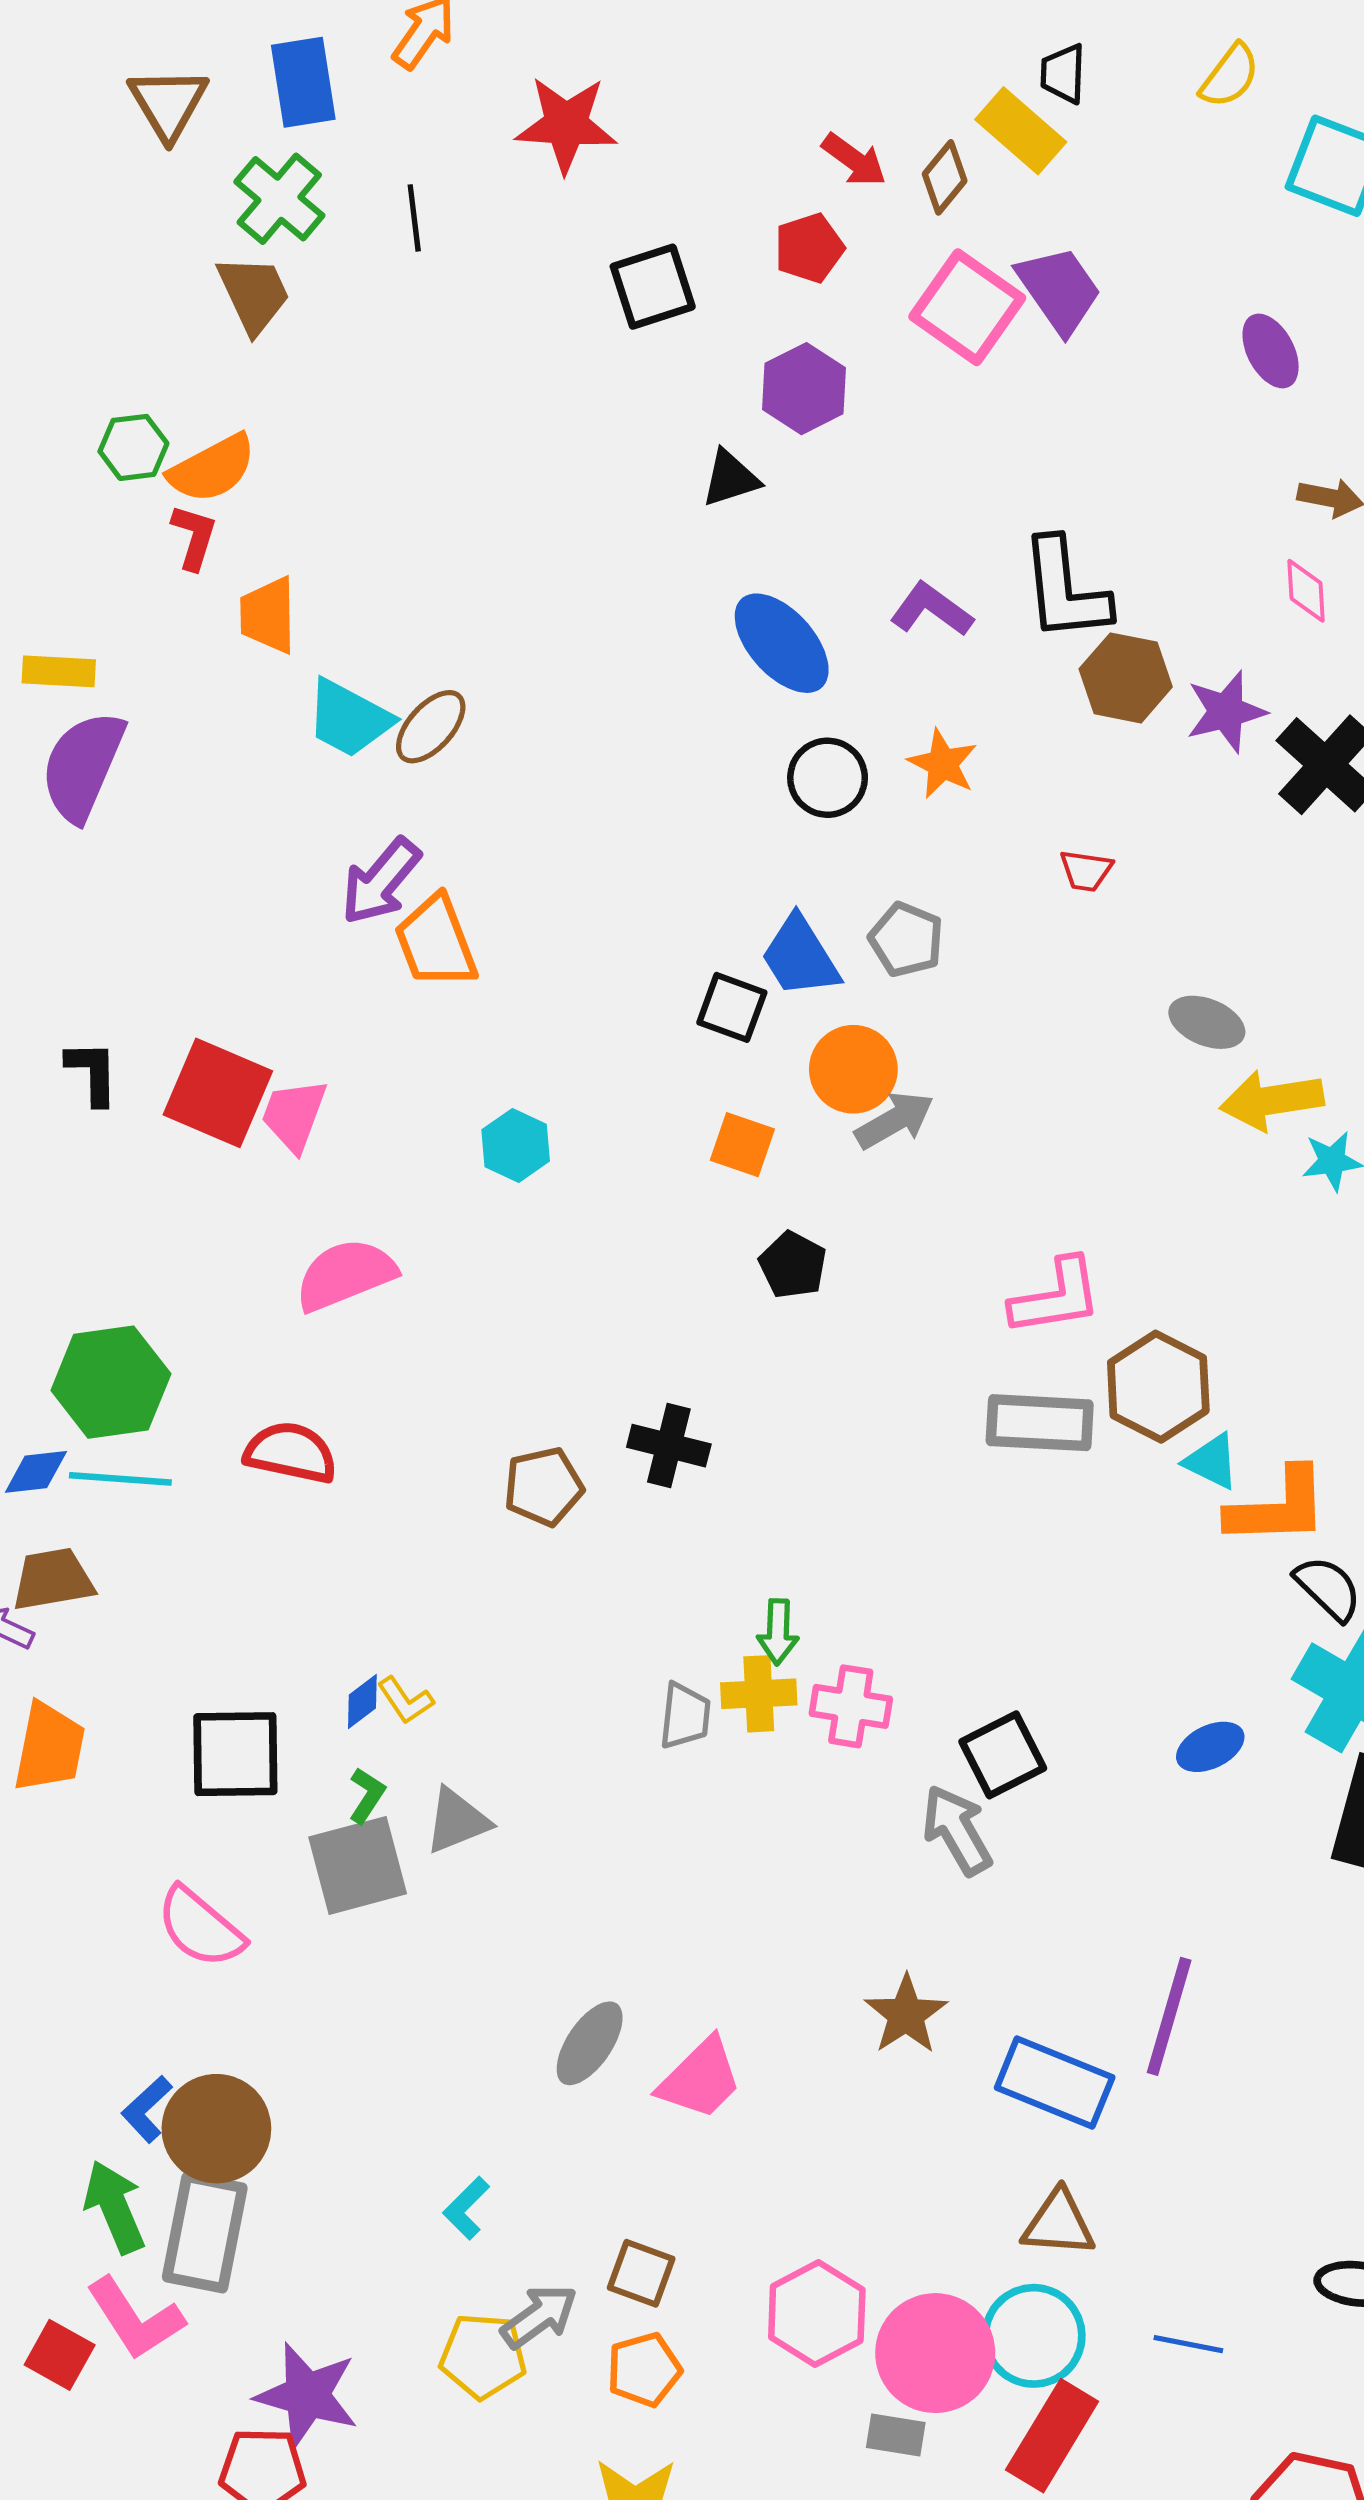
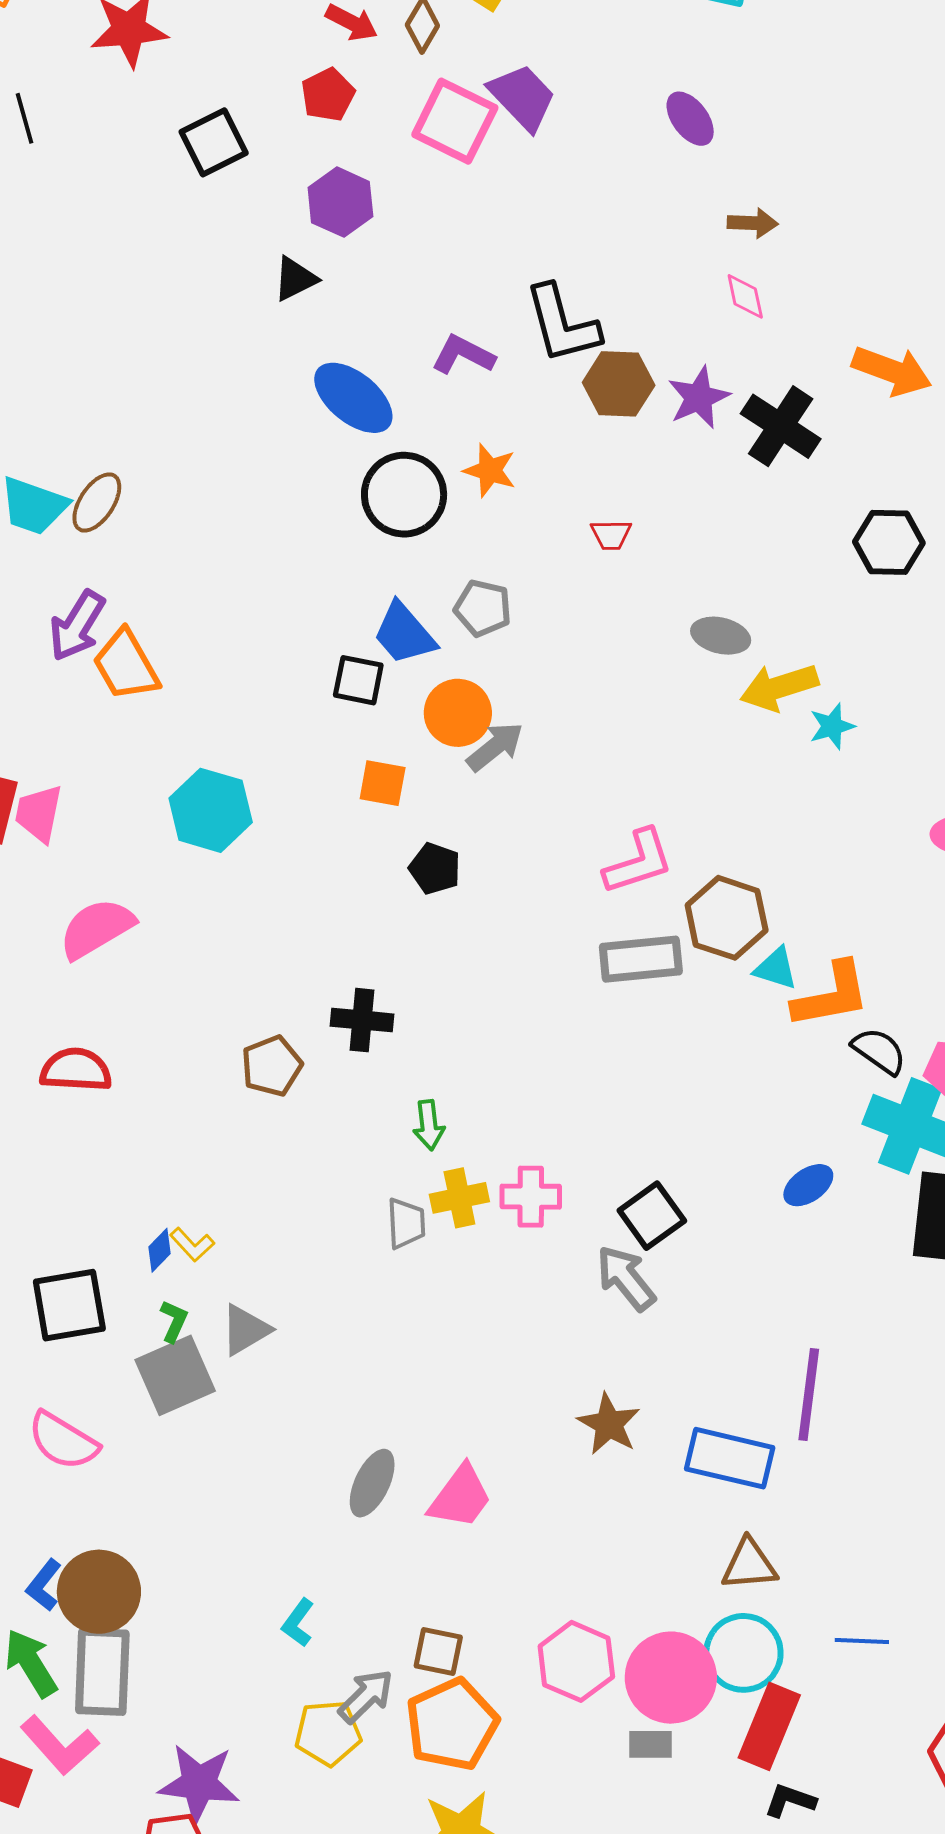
black circle: (828, 778) -> (404, 495), size x1.4
cyan hexagon: (516, 1145) -> (211, 810), size x1.5
green arrow: (778, 1632) -> (429, 1125), moved
orange pentagon: (644, 2370) -> (452, 1724), size x1.6

